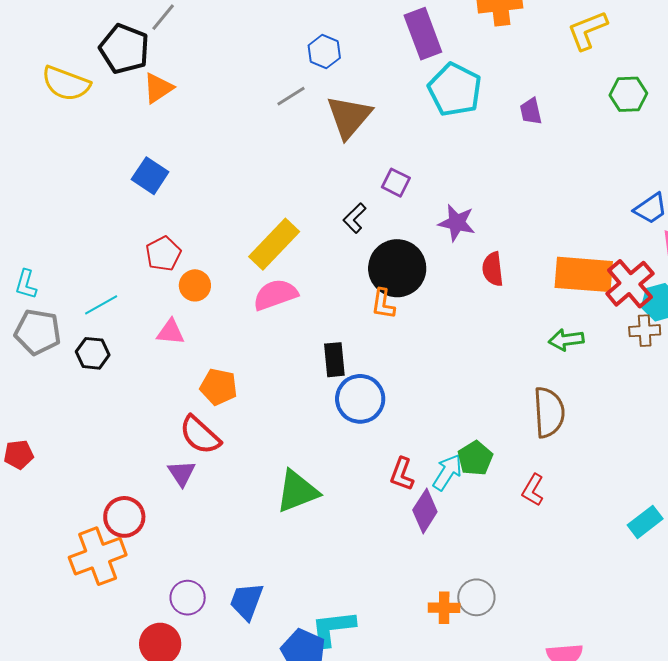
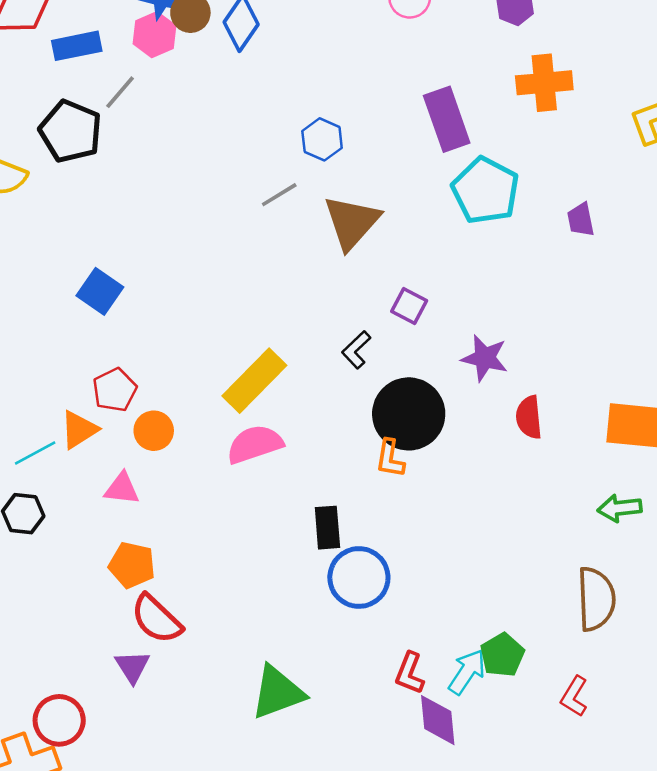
orange triangle: (158, 88) -> (79, 430), moved
orange pentagon: (219, 387) -> (132, 565), moved
purple diamond: (425, 511) -> (438, 720), turned -39

